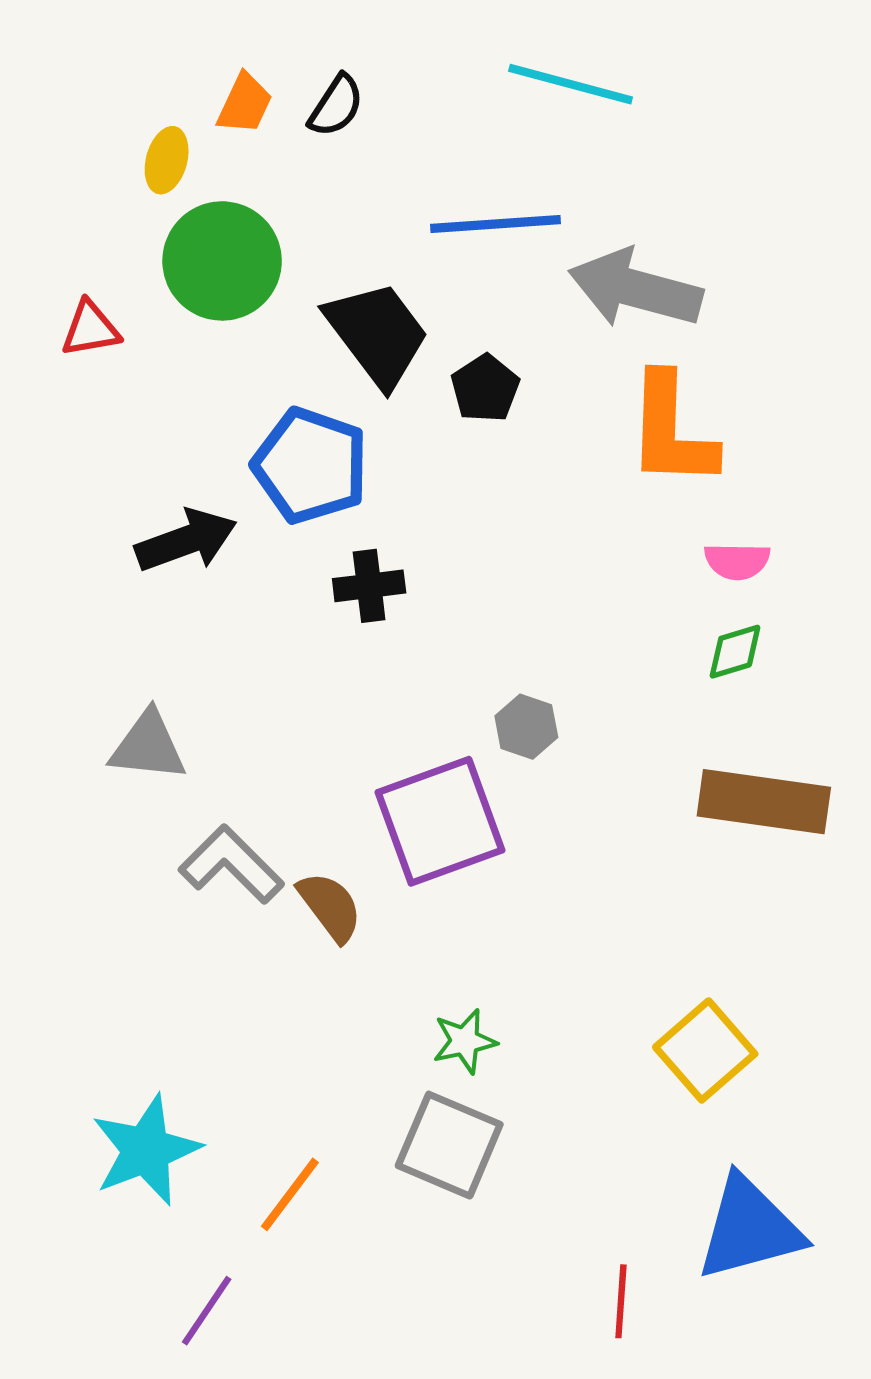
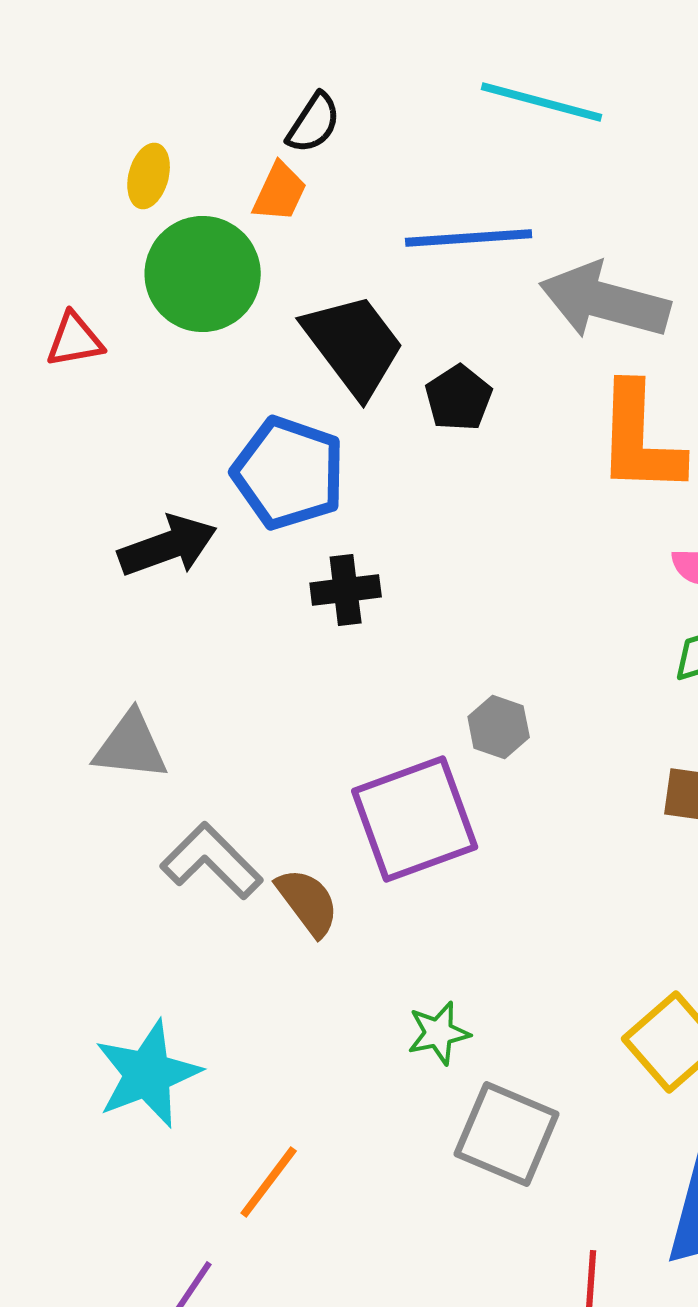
orange trapezoid: (245, 104) -> (280, 192), moved
gray square: (449, 1145) -> (507, 1134), moved
cyan star: (146, 1150) -> (148, 1074), moved

